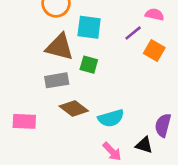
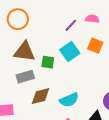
cyan square: (89, 27) -> (70, 52), moved, turned -36
purple line: (133, 33) -> (71, 25), moved
brown diamond: (74, 108) -> (41, 96), turned -45

